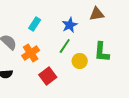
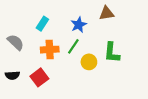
orange cross: (31, 53) -> (50, 50), moved, turned 30
red square: (48, 76) -> (39, 77), moved

